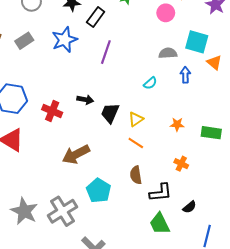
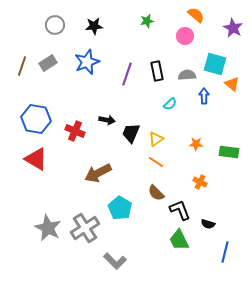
black rectangle: (96, 17) -> (157, 71), moved, turned -48
brown semicircle: (136, 175) -> (156, 193), turned -36
black L-shape: (161, 193) -> (180, 210), turned -105
black semicircle: (190, 207) -> (208, 224), turned 56

